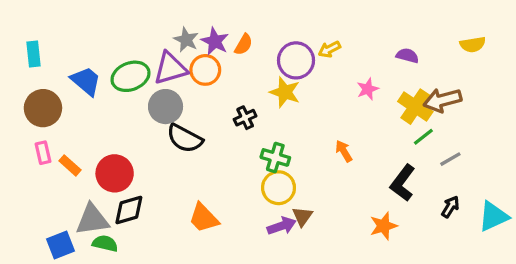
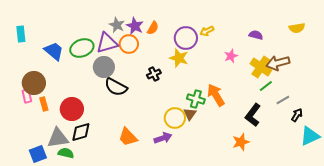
brown circle: (43, 108) -> (34, 83), moved
orange arrow: (344, 151) -> (216, 95), size x1.6
green cross: (275, 157) -> (196, 99), moved
orange rectangle: (70, 165) -> (44, 104), turned 32
black arrow: (450, 207) -> (297, 115), moved
brown triangle: (302, 216) -> (190, 114), moved
purple arrow: (282, 226) -> (163, 138), moved

